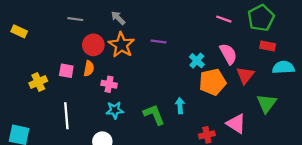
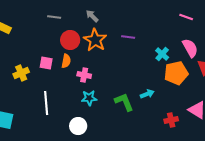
cyan arrow: (180, 106) -> (147, 94), turned 72

